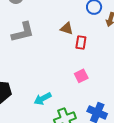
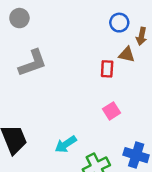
brown triangle: (67, 28) -> (127, 55), moved

